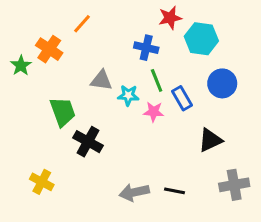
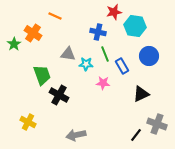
orange line: (82, 24) -> (55, 16), turned 72
pink star: (154, 112) -> (103, 83), moved
gray cross: (234, 185) -> (157, 124), turned 30
black line: (174, 191) -> (136, 135), moved, turned -64
gray arrow: (134, 192) -> (76, 135), moved

